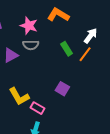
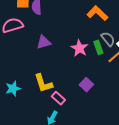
pink star: (29, 26) -> (79, 48), moved
gray semicircle: (31, 45) -> (108, 39), moved, turned -140

